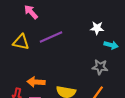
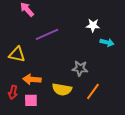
yellow triangle: (21, 42) -> (17, 54), moved
gray star: (100, 67) -> (80, 68), moved

